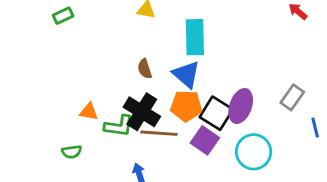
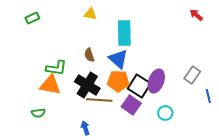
orange triangle: (89, 112) -> (50, 85), size x1.6
green L-shape: (119, 126) -> (56, 68), moved
cyan circle: (254, 152) -> (165, 113), size x0.6

